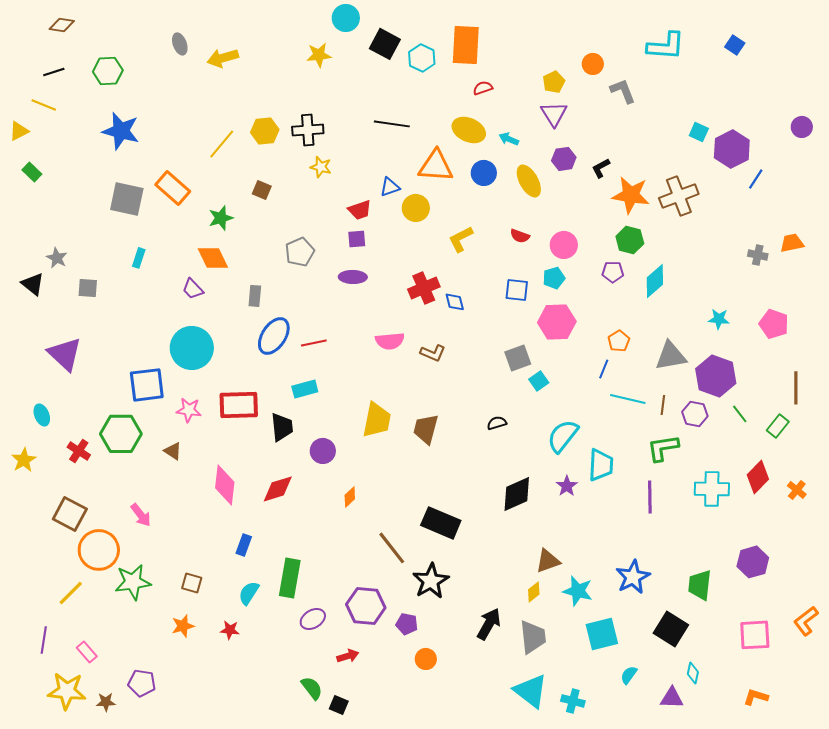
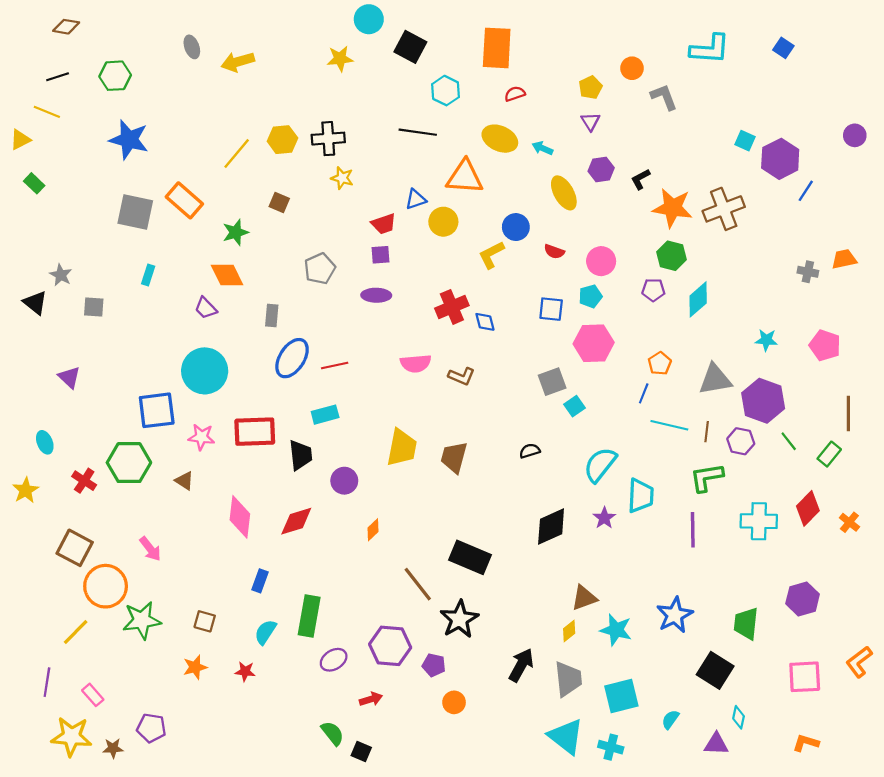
cyan hexagon: (422, 58) -> (446, 91), moved
purple triangle: (554, 114) -> (590, 122), size x0.7
blue circle: (484, 173) -> (516, 227), moved
purple triangle: (65, 354) -> (69, 377), size x0.6
cyan square: (602, 634) -> (621, 696), moved

